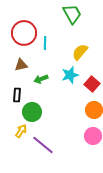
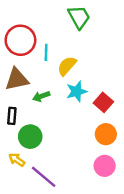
yellow semicircle: (80, 52) -> (67, 66), moved
brown triangle: (21, 65) -> (17, 79), size x1.5
yellow arrow: (21, 131) -> (17, 160), turned -88

